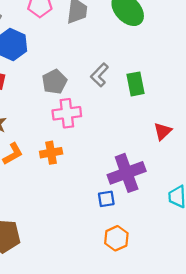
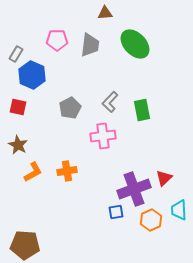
pink cross: (67, 113) -> (103, 136), moved
red triangle: (163, 131) -> (164, 178), moved
orange hexagon: (116, 238) -> (151, 220), moved

